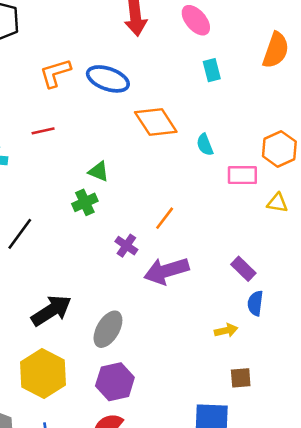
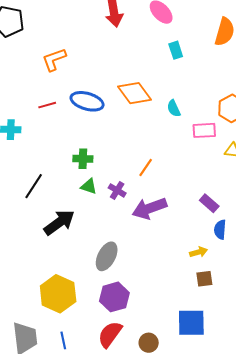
blue ellipse: (108, 79) -> (87, 101), moved
green triangle: (99, 171) -> (89, 186), moved
green cross: (85, 202) -> (83, 159), turned 30
black arrow: (51, 311) -> (59, 222), moved
brown square: (241, 378) -> (204, 279), moved

